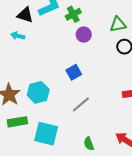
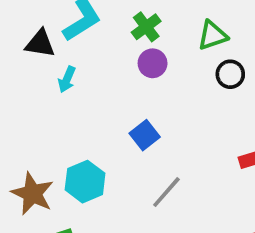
green cross: (73, 14) -> (146, 27), moved
cyan arrow: (18, 36) -> (67, 79), moved, turned -72

